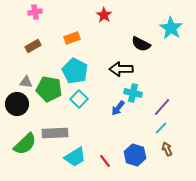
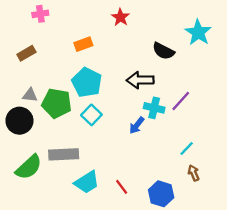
brown rectangle: (33, 46) -> (26, 53), moved
purple line: (162, 107) -> (181, 101), moved
blue hexagon: (135, 155) -> (161, 194), moved

